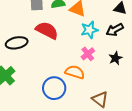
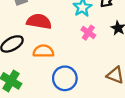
orange semicircle: (75, 72) -> (43, 51), moved

